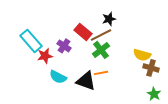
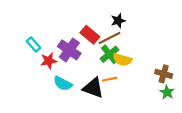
cyan rectangle: (31, 41) -> (33, 44), size x0.6
purple cross: (64, 46) -> (69, 50), size x1.5
yellow semicircle: (142, 55) -> (122, 60), moved
green star: (154, 94) -> (167, 92), moved

